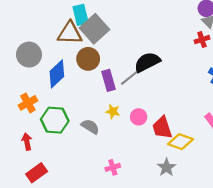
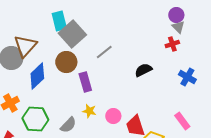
brown triangle: (70, 33) -> (25, 46), moved, turned -50
black semicircle: (147, 62) -> (143, 70), moved, size x0.7
gray line: (129, 78) -> (104, 52), moved
gray semicircle: (90, 127) -> (68, 125), turned 102

